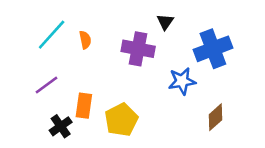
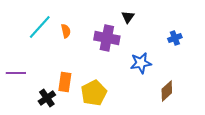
blue cross: (213, 49) -> (175, 38), moved, size x0.5
purple line: (46, 85) -> (16, 73), moved, turned 36

